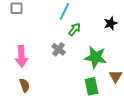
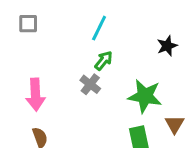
green arrow: (75, 29) -> (104, 61), moved

